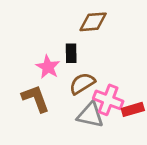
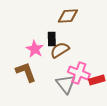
brown semicircle: (82, 83) -> (60, 50), moved
gray triangle: (90, 115) -> (66, 84), turned 40

